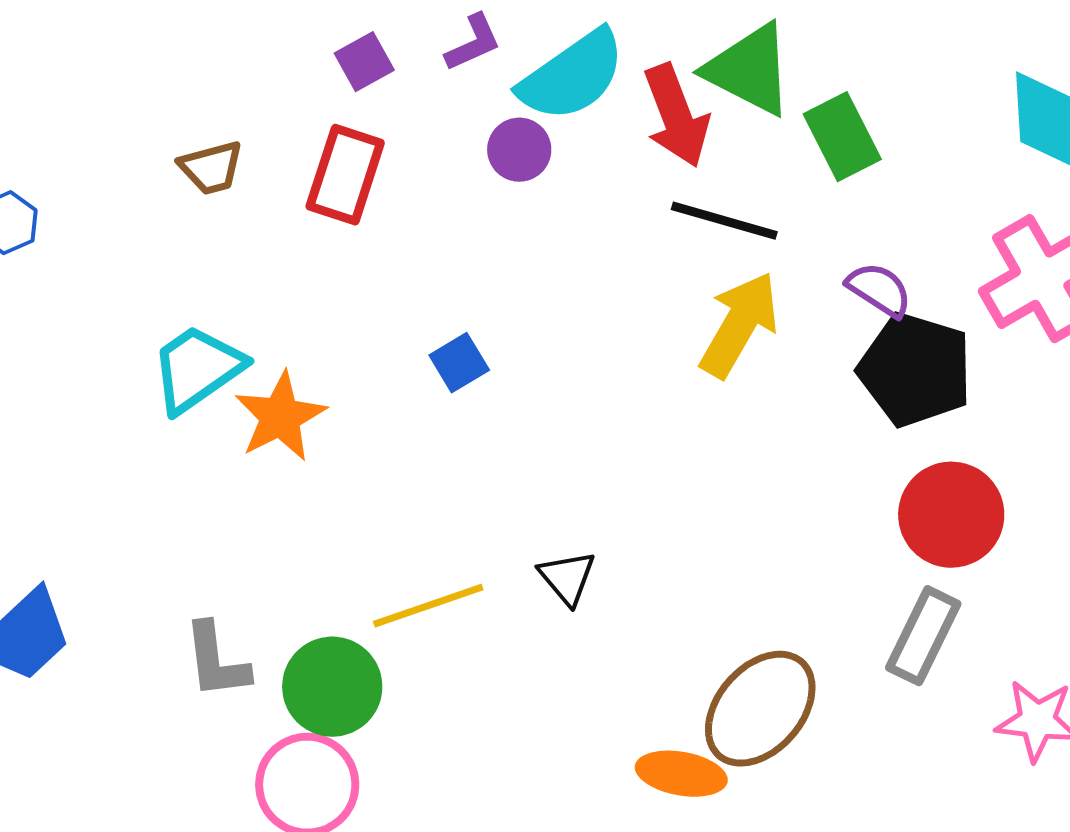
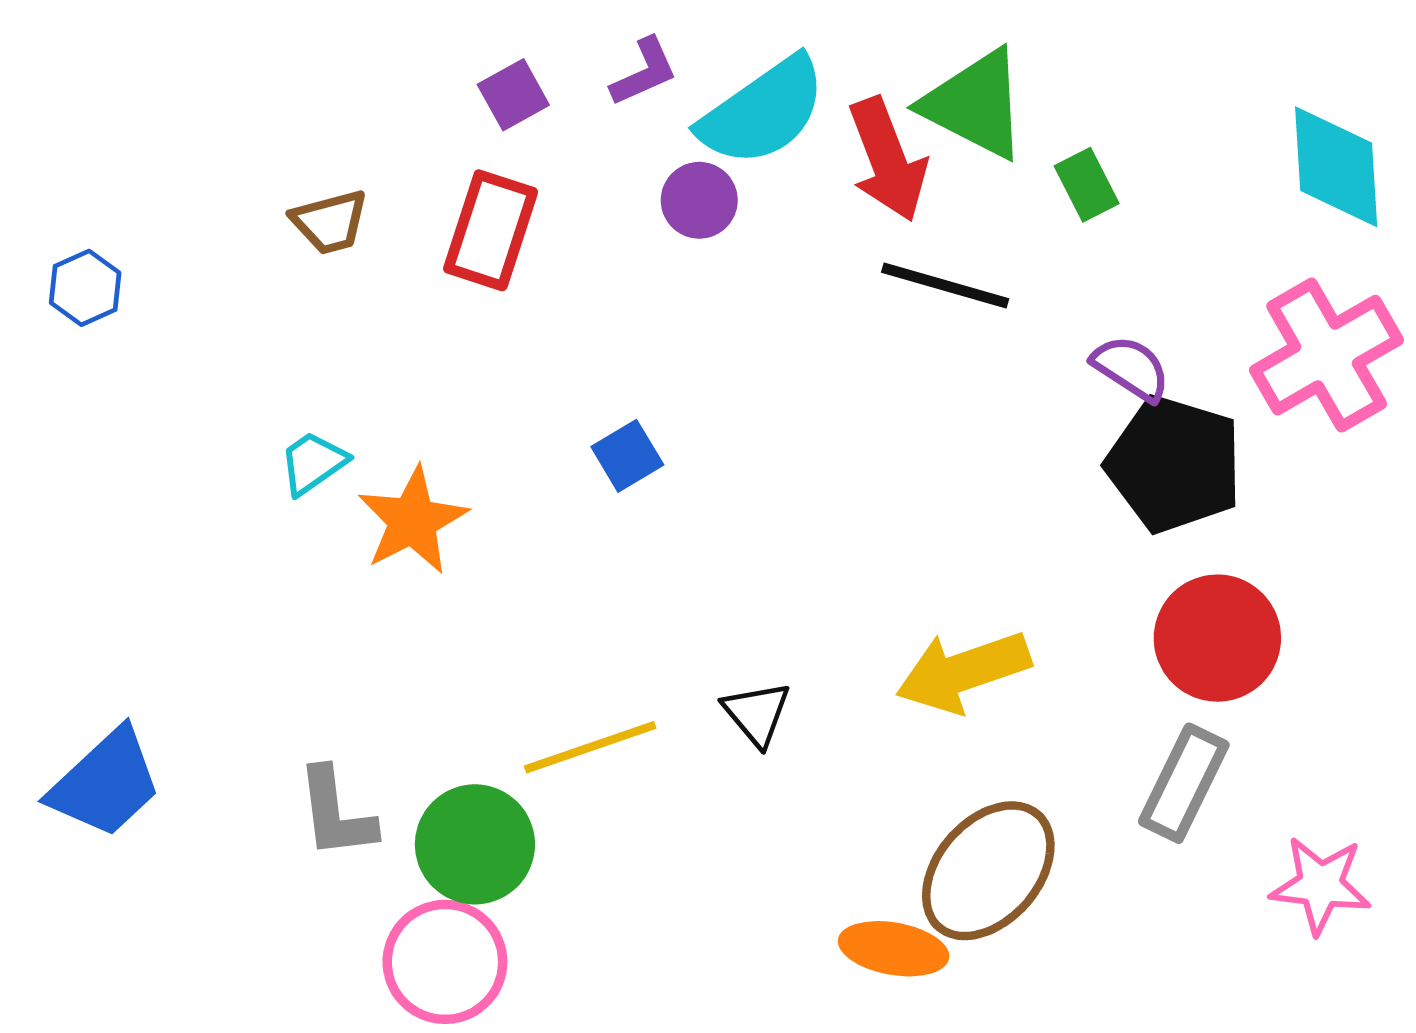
green rectangle: (842, 137) -> (1087, 185), size x0.7
yellow arrow: (739, 325) -> (963, 672), moved, turned -139
cyan trapezoid: (197, 369) -> (313, 463), size x0.6

